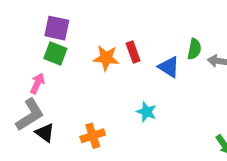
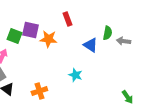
purple square: (57, 28) -> (30, 30), moved
red rectangle: (133, 52) -> (67, 19), moved

